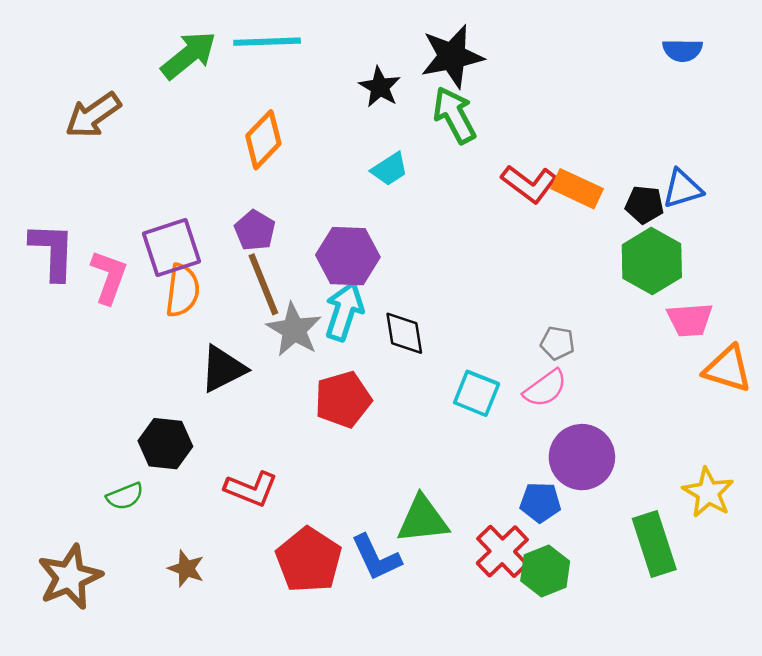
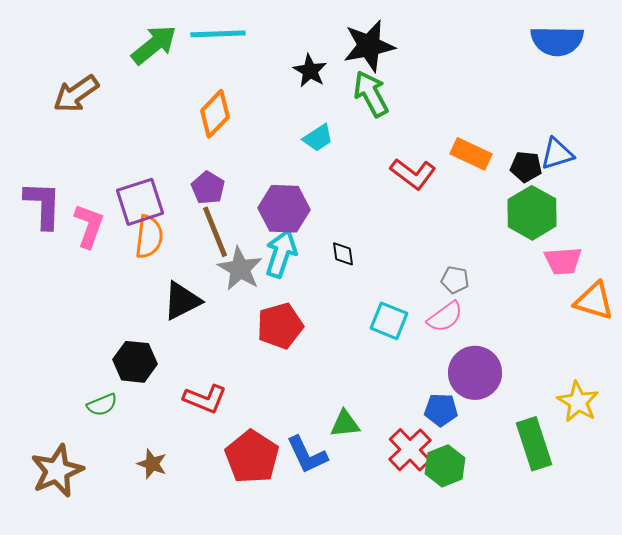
blue semicircle: (682, 50) -> (557, 41), size x1.6
red L-shape: (529, 184) -> (413, 174), moved
black diamond: (404, 333) -> (343, 254), moved, size x0.7
green triangle: (423, 520) -> (345, 424), size x0.7

